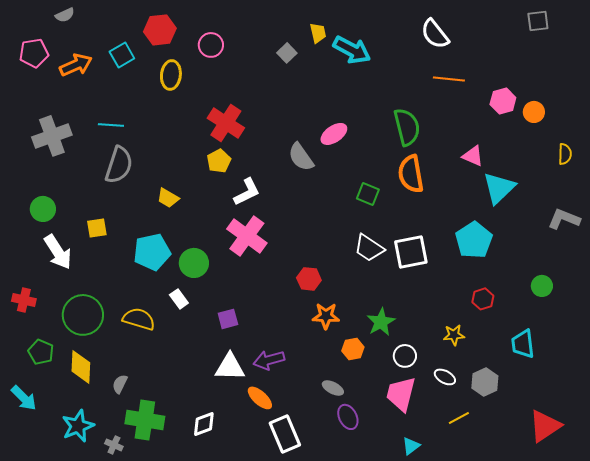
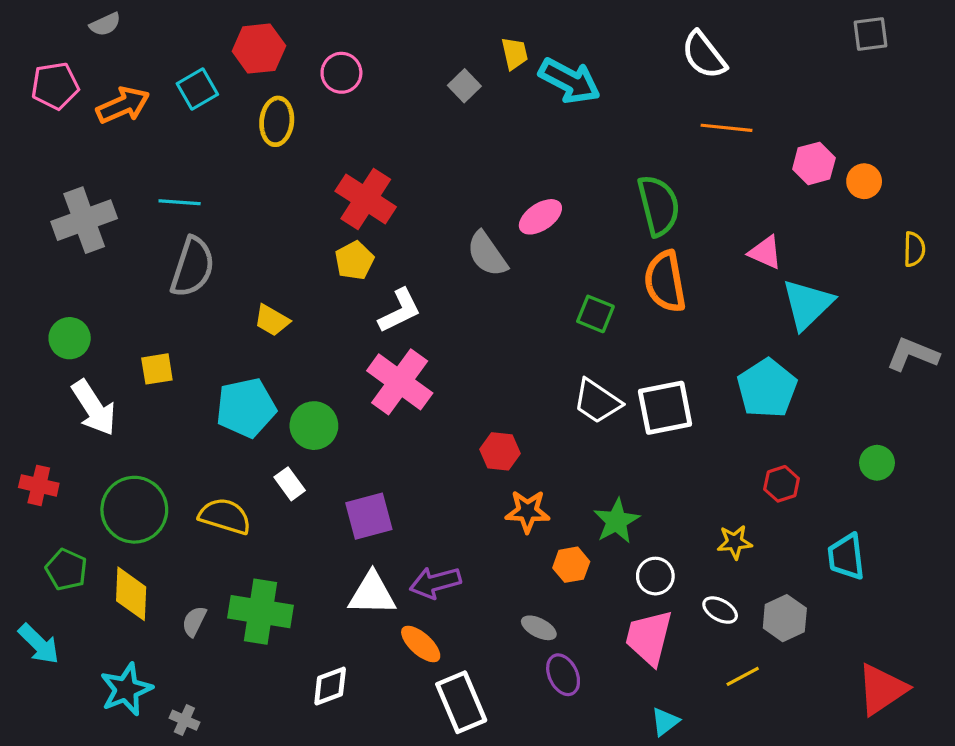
purple square: (228, 319) -> (369, 516), size x1.4
green cross: (145, 420) -> (261, 612), moved

